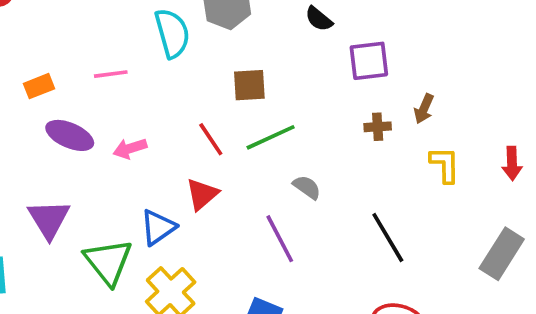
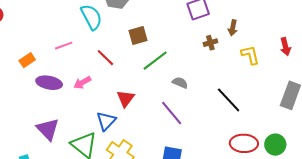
red line: (211, 139) -> (105, 58), moved

